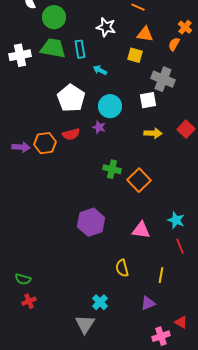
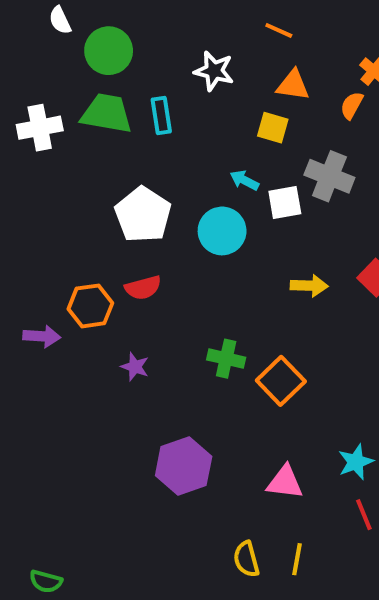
cyan arrow: (100, 70) -> (244, 180), moved
white square: (148, 100) -> (285, 203), moved
purple star: (99, 127) -> (135, 367), moved
purple arrow: (21, 147) -> (42, 336), moved
cyan star: (176, 220) -> (356, 462), turned 30
yellow line: (161, 275) -> (297, 559), moved

